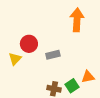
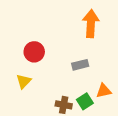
gray rectangle: (53, 55) -> (80, 65), moved
yellow triangle: (15, 59) -> (24, 81), moved

